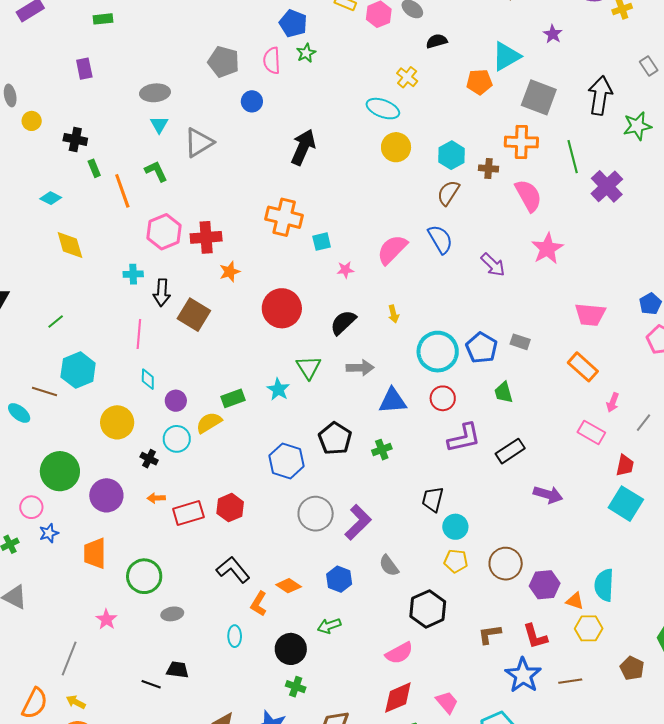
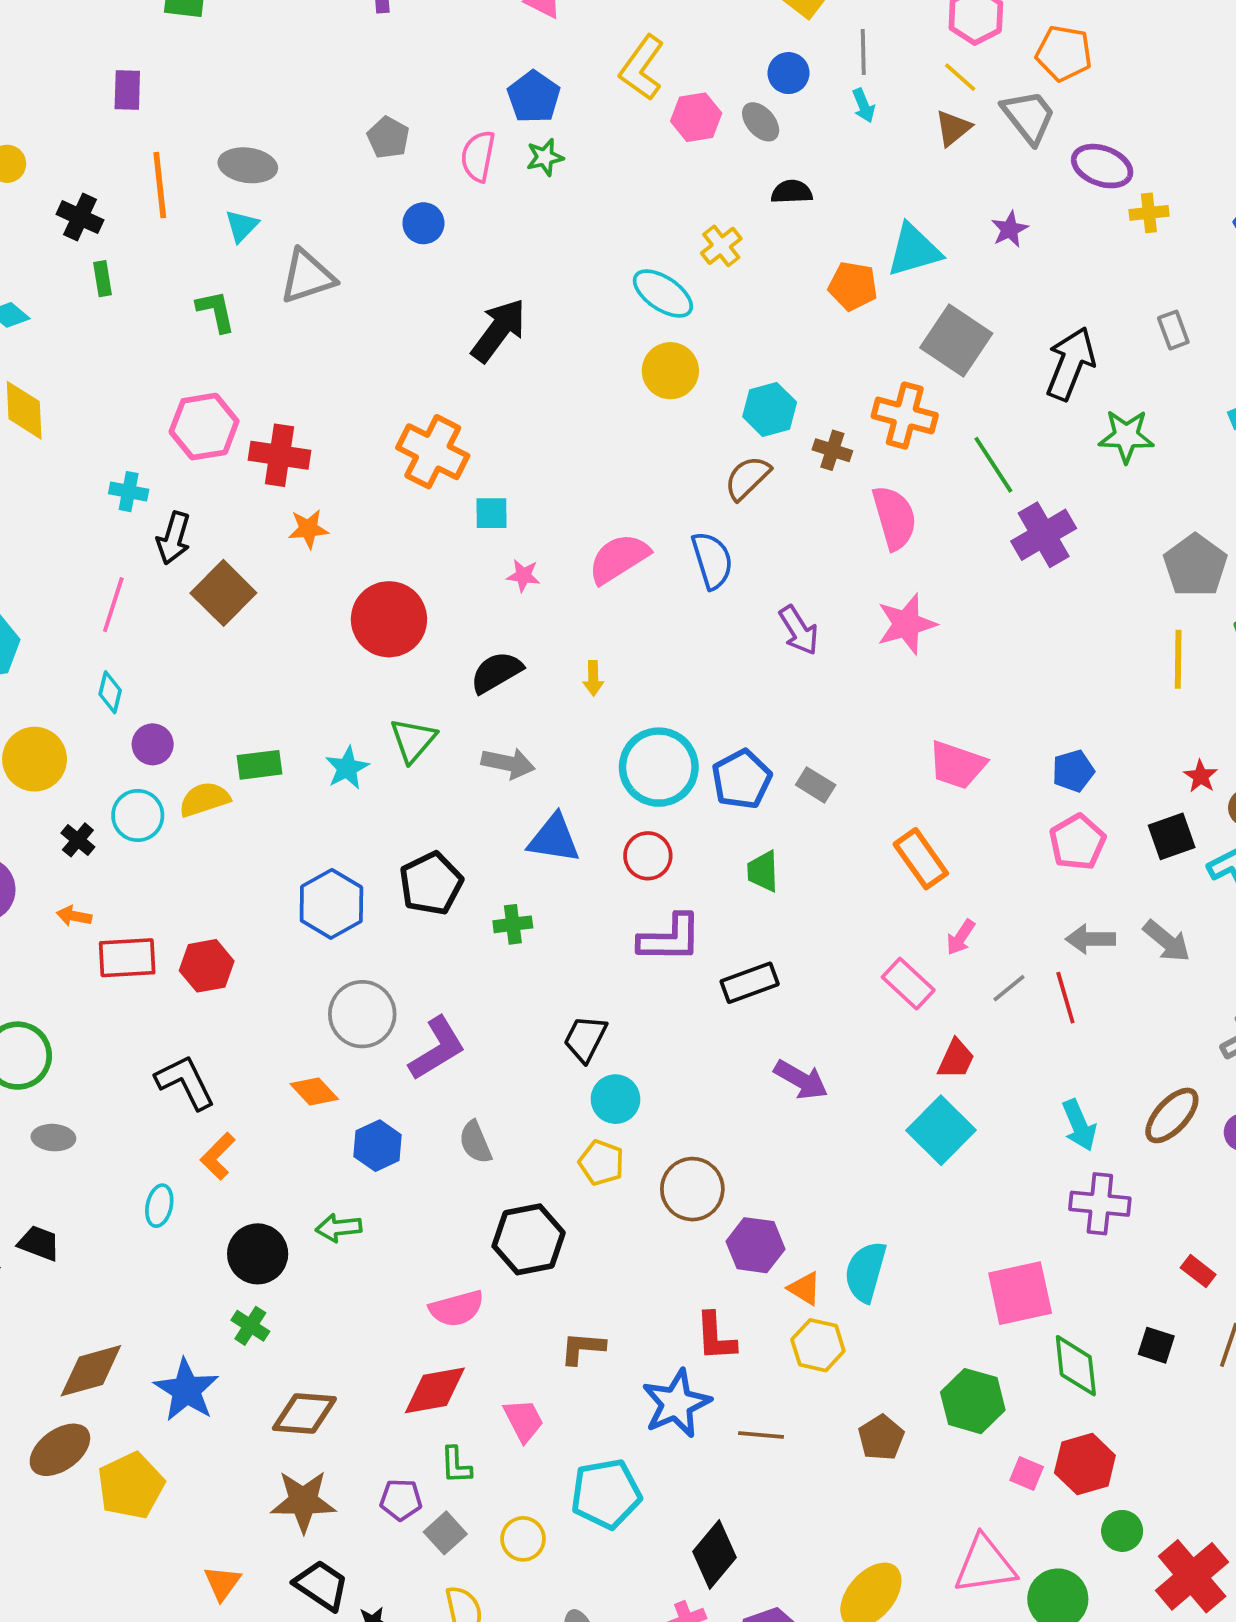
gray pentagon: (224, 62) -> (388, 138), size x0.7
green line: (573, 157) -> (993, 465), turned -32
orange line: (122, 191) -> (160, 185), moved
orange diamond: (289, 586) -> (314, 1091), moved
brown L-shape: (490, 634) -> (583, 1348), moved

